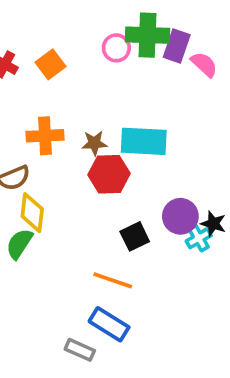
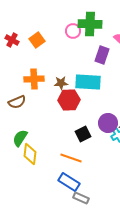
purple rectangle: (177, 46) -> (102, 55), moved
yellow diamond: (32, 213) -> (30, 154), moved
gray rectangle: (80, 350) -> (81, 198), moved

